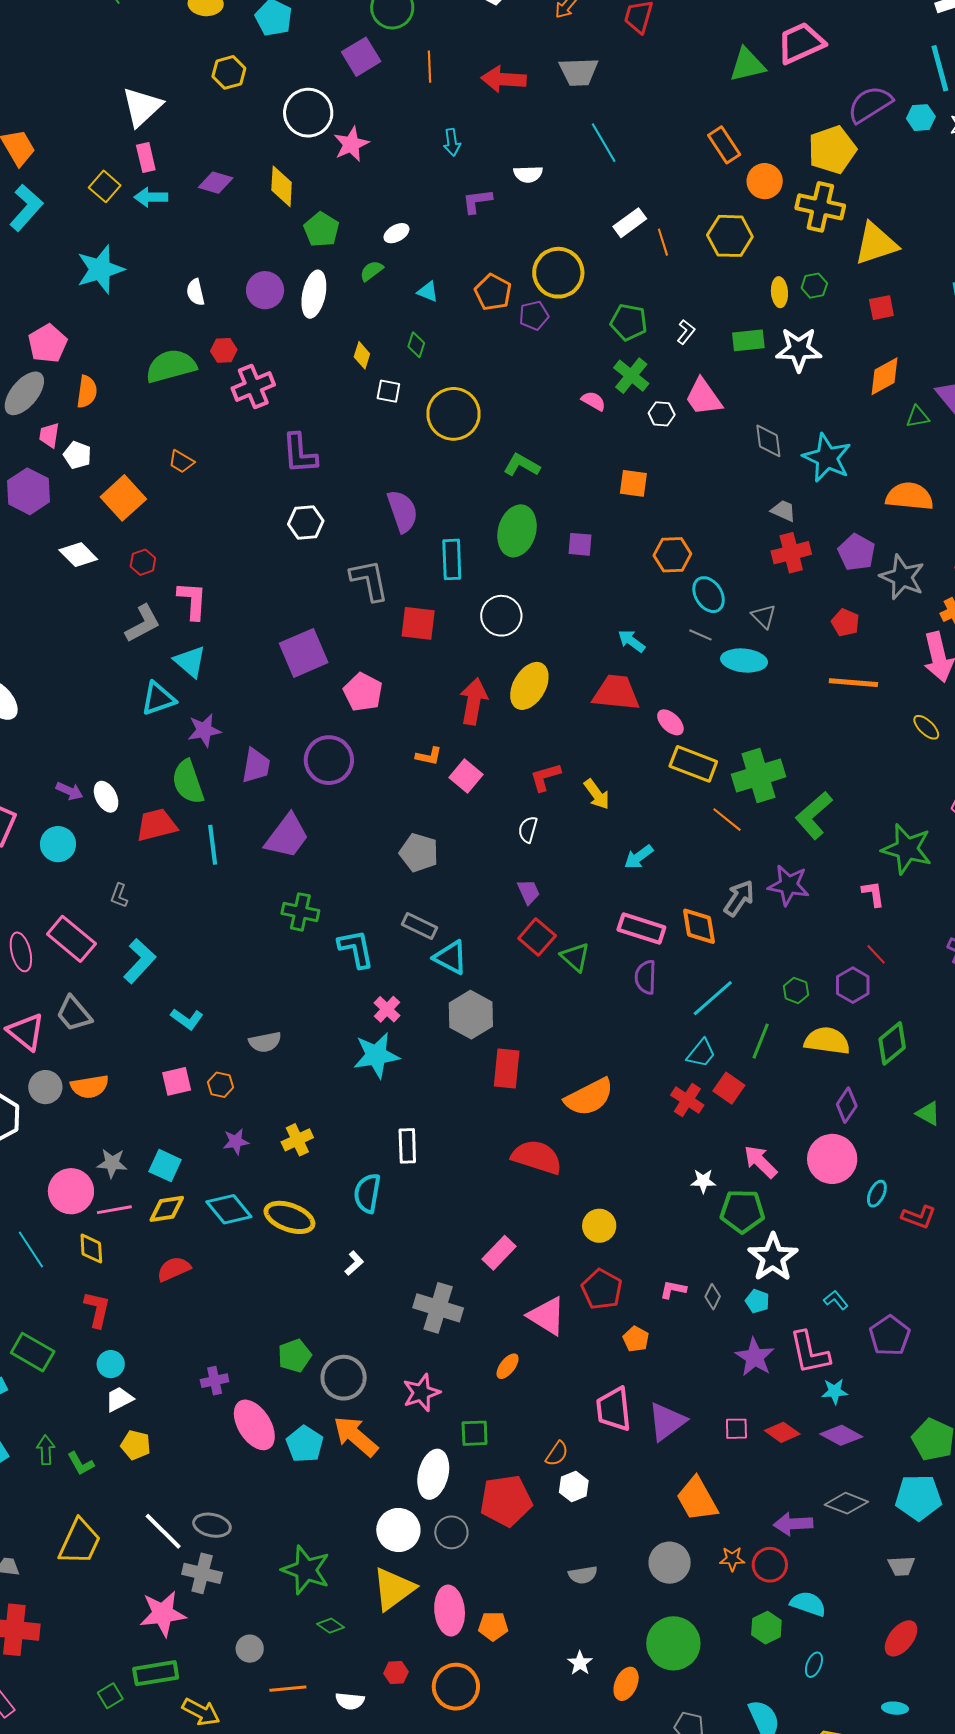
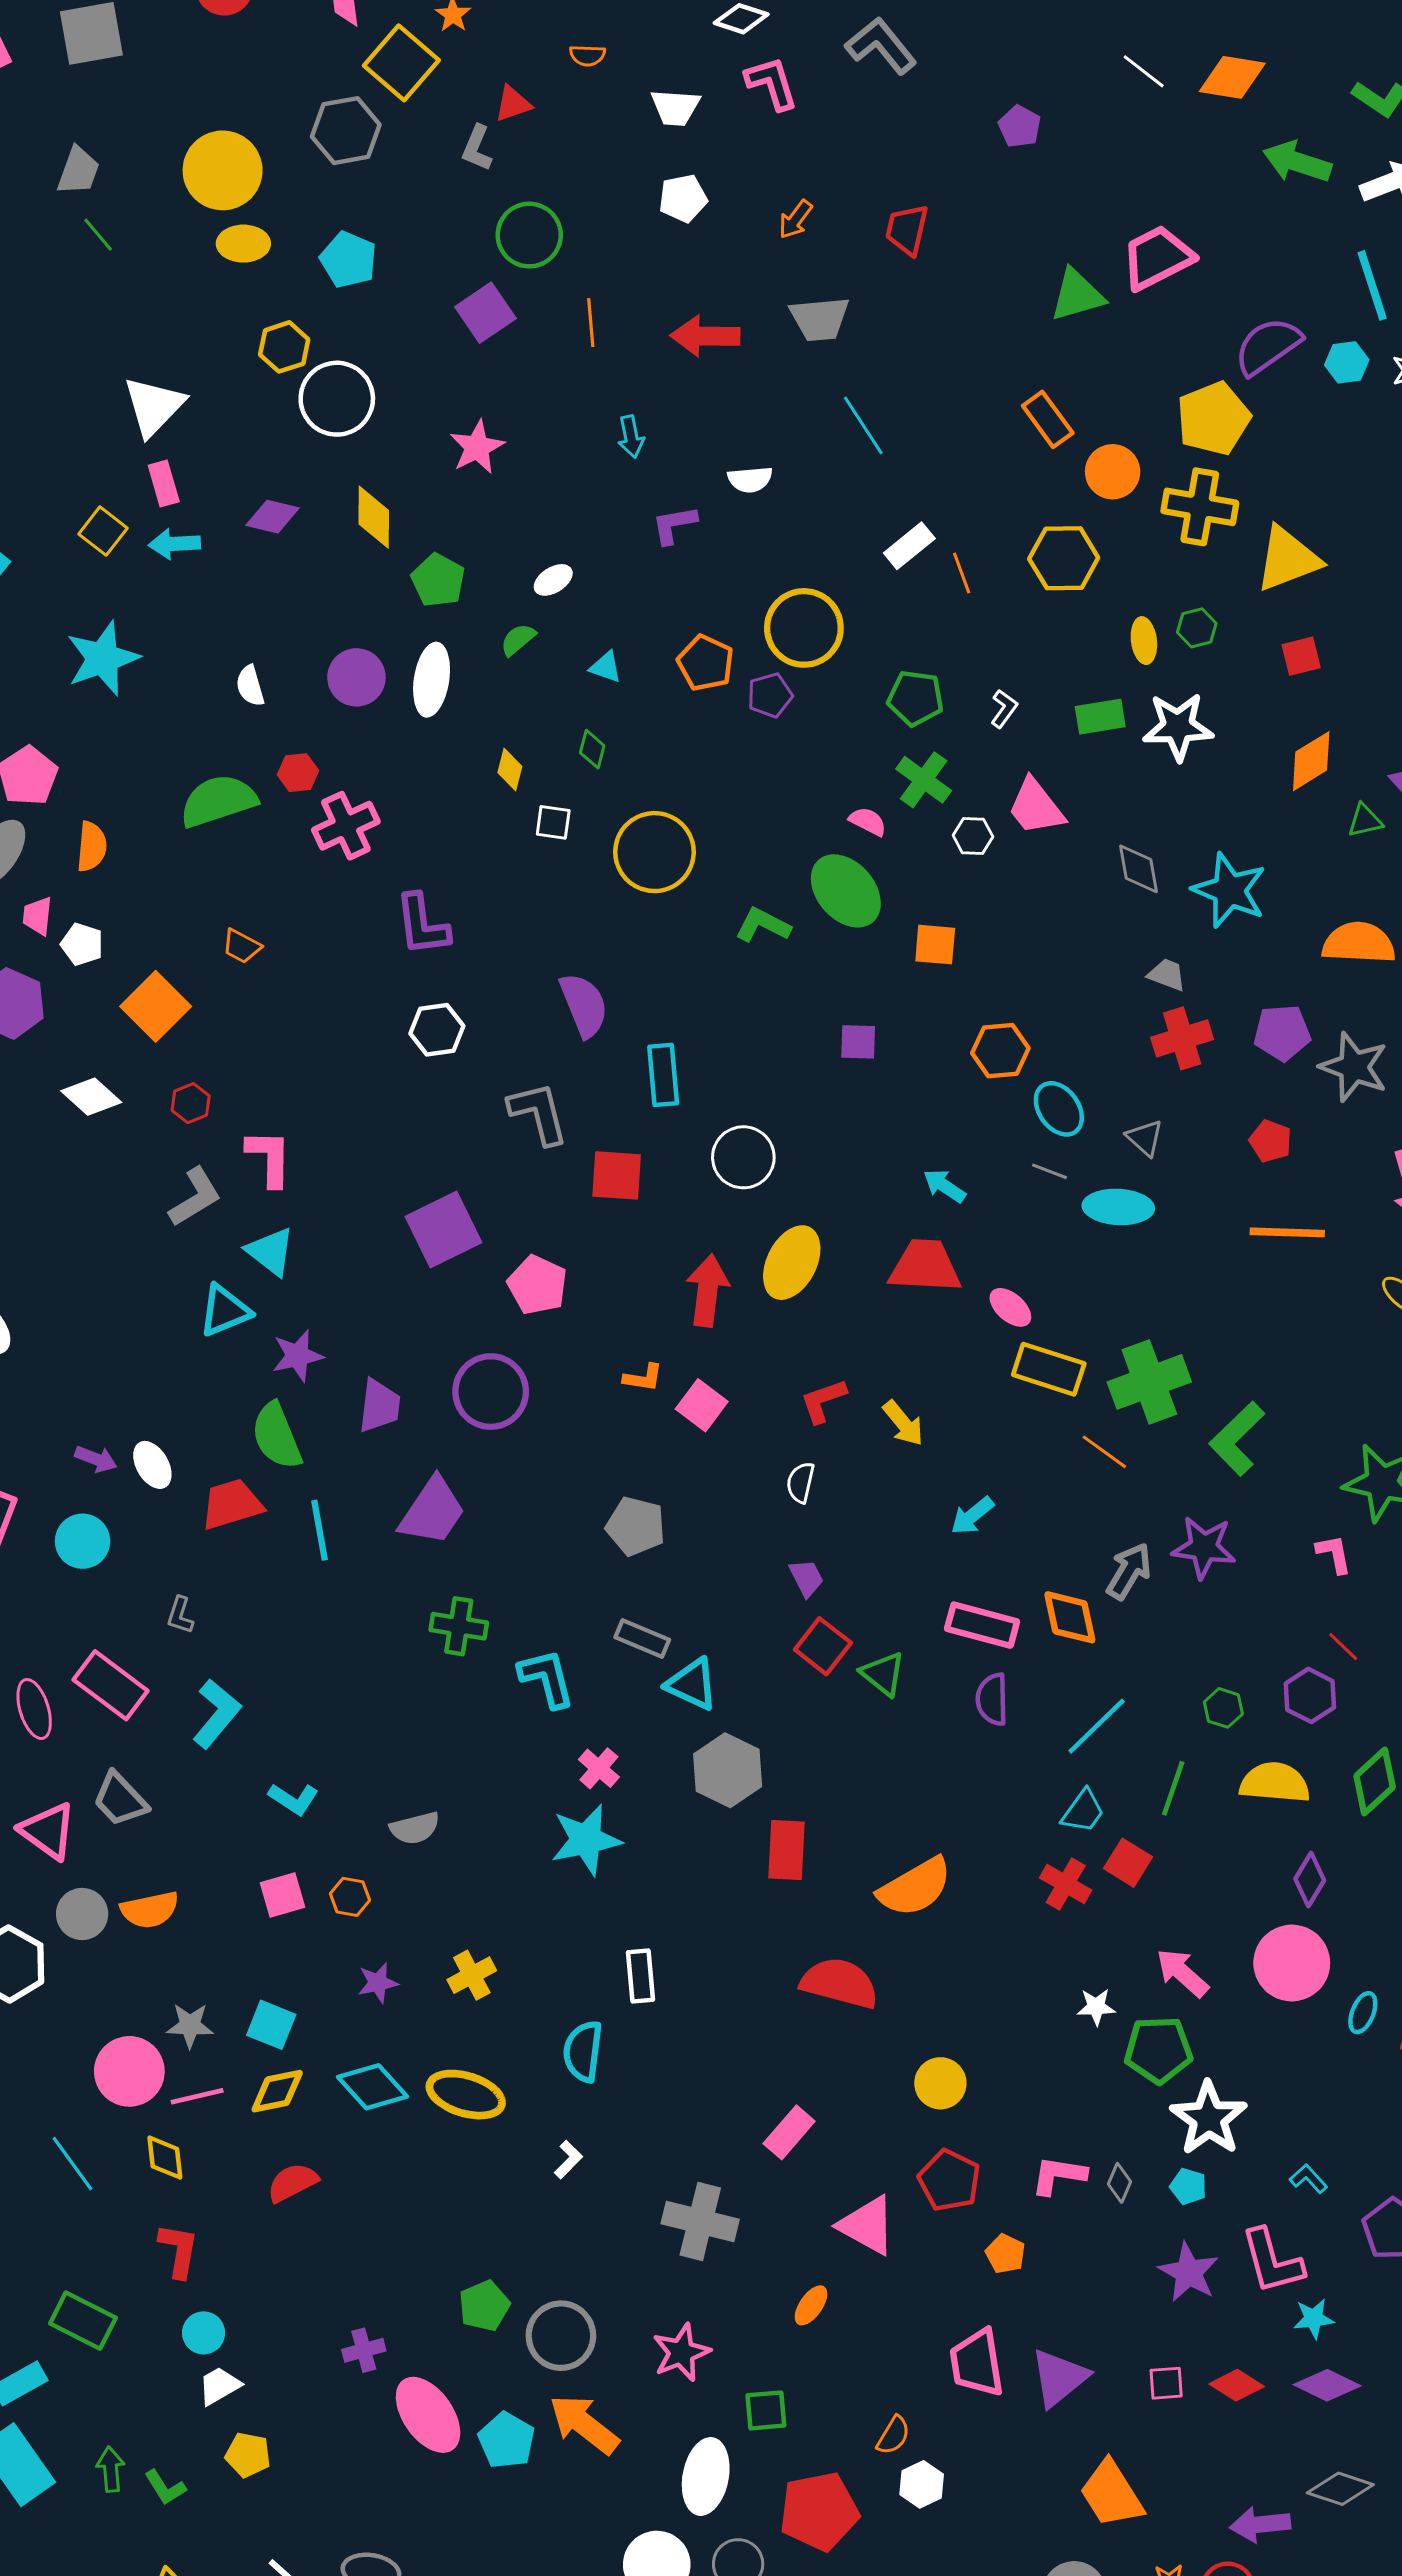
white circle: (308, 113) -> (337, 399), moved
green ellipse: (517, 531) -> (846, 891), moved, turned -54
purple pentagon: (857, 552) -> (1282, 1033), turned -30
pink L-shape: (673, 1290) -> (1059, 2175), size x1.4

